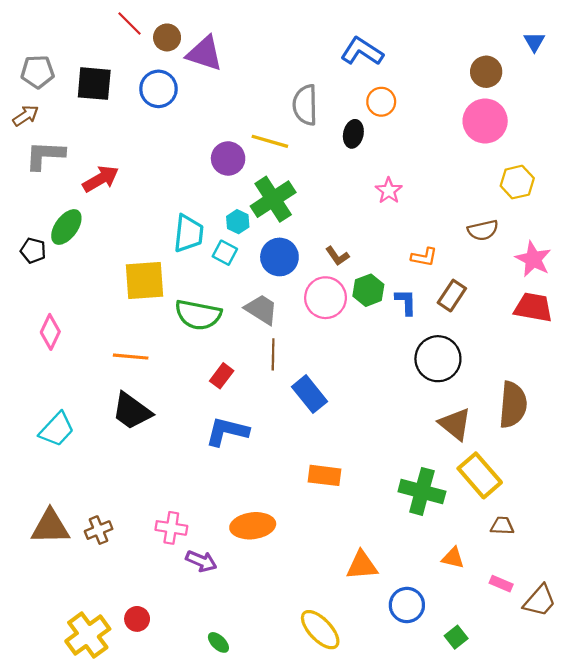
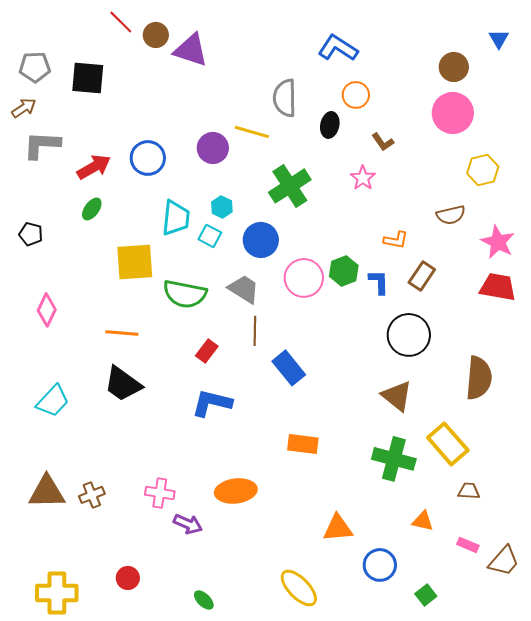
blue circle: (158, 89) -> (148, 158), moved
green cross: (273, 199) -> (290, 186), moved
green ellipse: (66, 227) -> (92, 209), moved, size x0.7
brown L-shape: (337, 256) -> (383, 142), moved
brown triangle: (455, 424) -> (397, 396), moved
yellow cross: (88, 635) -> (57, 593), moved, turned 36

